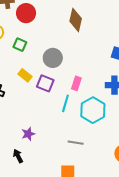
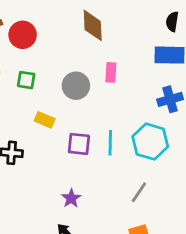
purple square: (45, 83) -> (79, 144), moved
pink rectangle: (76, 83) -> (111, 72), moved
gray line: (76, 143) -> (139, 192), turned -49

